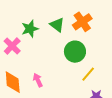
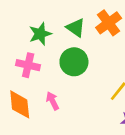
pink cross: (12, 46) -> (28, 65), moved, turned -30
green circle: (75, 52) -> (74, 62), moved

